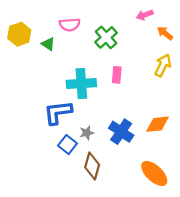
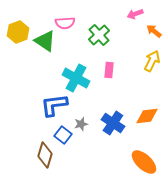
green triangle: (48, 44) -> (45, 41), size x1.6
cyan cross: (81, 84) -> (76, 78), turned 32
brown diamond: (92, 166) -> (45, 155), moved

